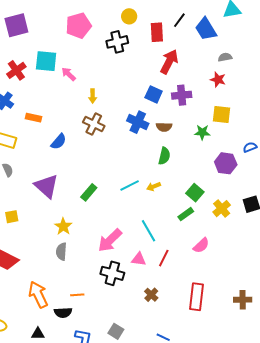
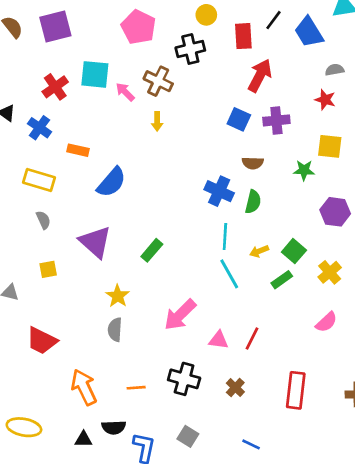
pink pentagon: (79, 26) -> (138, 27), turned -30
blue cross: (138, 122) -> (219, 191), moved
brown cross: (94, 124) -> (158, 81), moved
blue semicircle: (59, 142) -> (111, 182), size x1.4
cyan line: (130, 186) -> (225, 237), moved, turned -60
yellow arrow: (154, 186) -> (259, 251), moved
yellow square: (12, 217) -> (48, 269), moved
cyan line: (149, 231) -> (229, 274), moved
pink semicircle: (201, 245) -> (326, 322), moved
black cross: (112, 273) -> (184, 379), moved
black semicircle: (63, 313) -> (114, 427), moved

